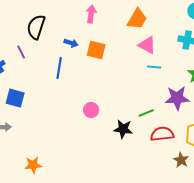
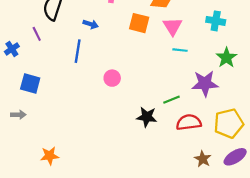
pink triangle: (147, 45) -> (173, 26), turned 30
orange square: (96, 50) -> (139, 23), moved
pink circle: (91, 110) -> (112, 78), moved
brown star: (181, 160) -> (203, 159), moved

